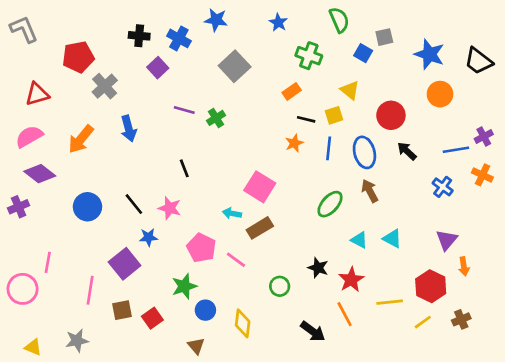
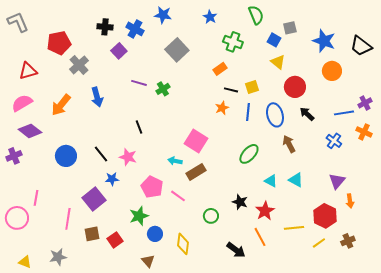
yellow triangle: (350, 90) -> (278, 62), moved
brown arrow: (370, 191) -> (289, 144), moved

